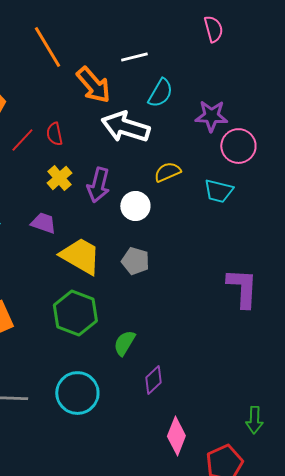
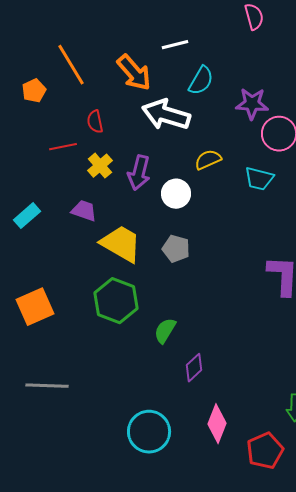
orange line: (47, 47) -> (71, 65), moved
red line: (22, 140) -> (63, 147), moved, turned 36
cyan circle: (77, 393) -> (149, 432), moved

